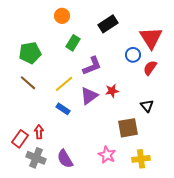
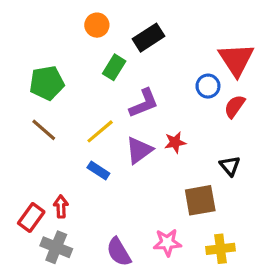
black rectangle: (108, 24) -> (149, 38), moved
pink star: (107, 155) -> (167, 243), turned -30
purple semicircle: (65, 159) -> (119, 252), moved

